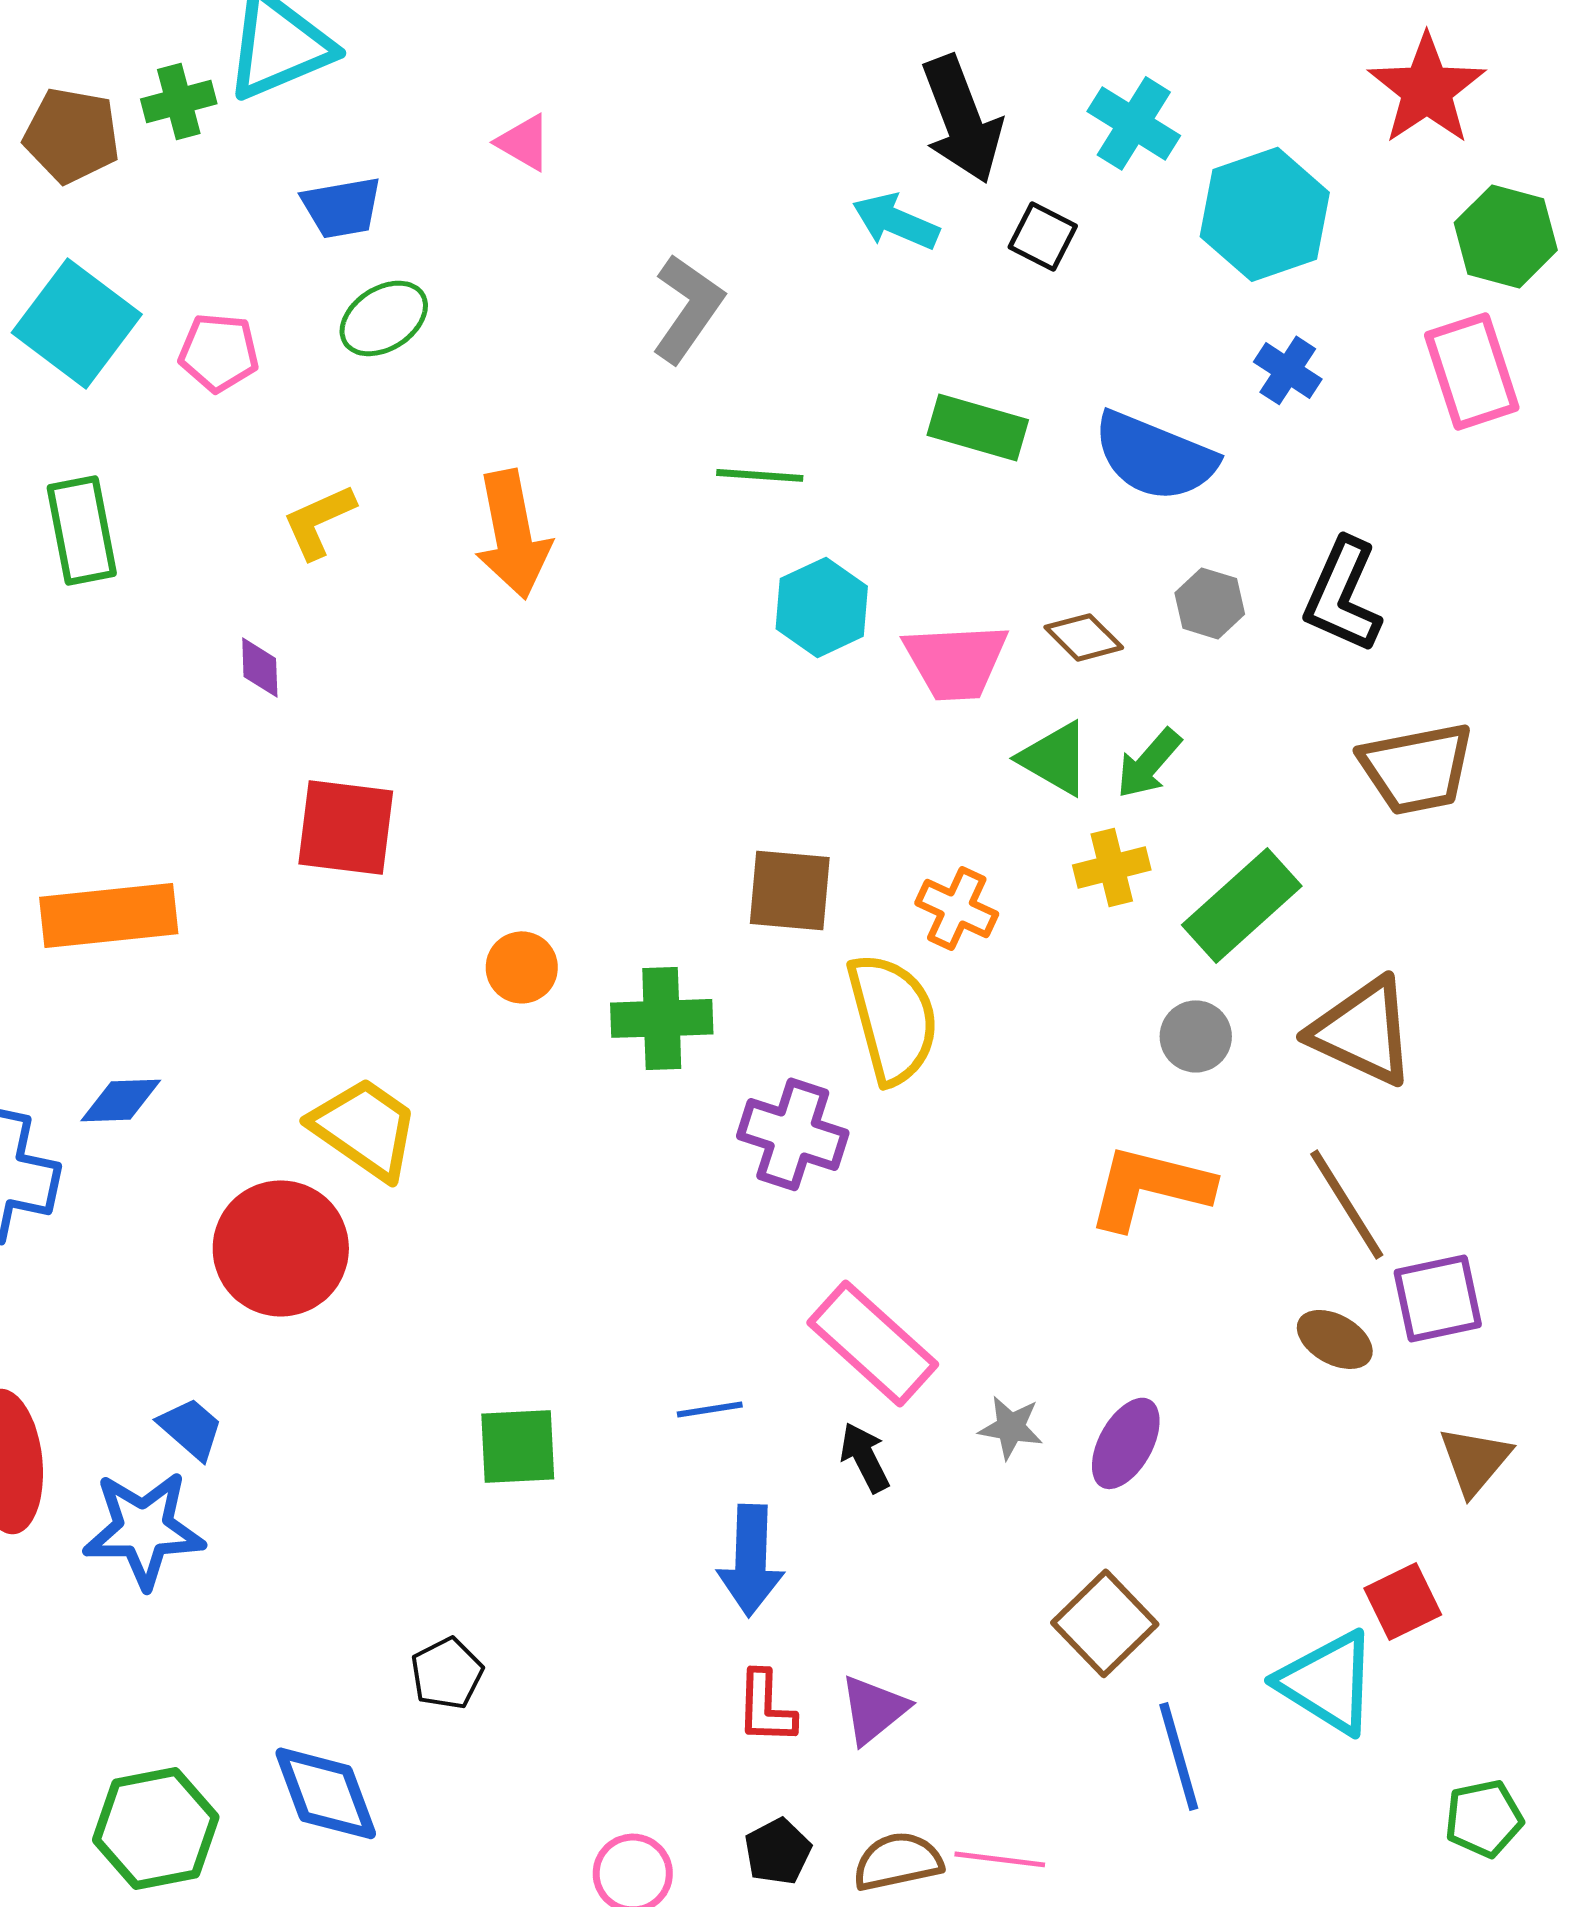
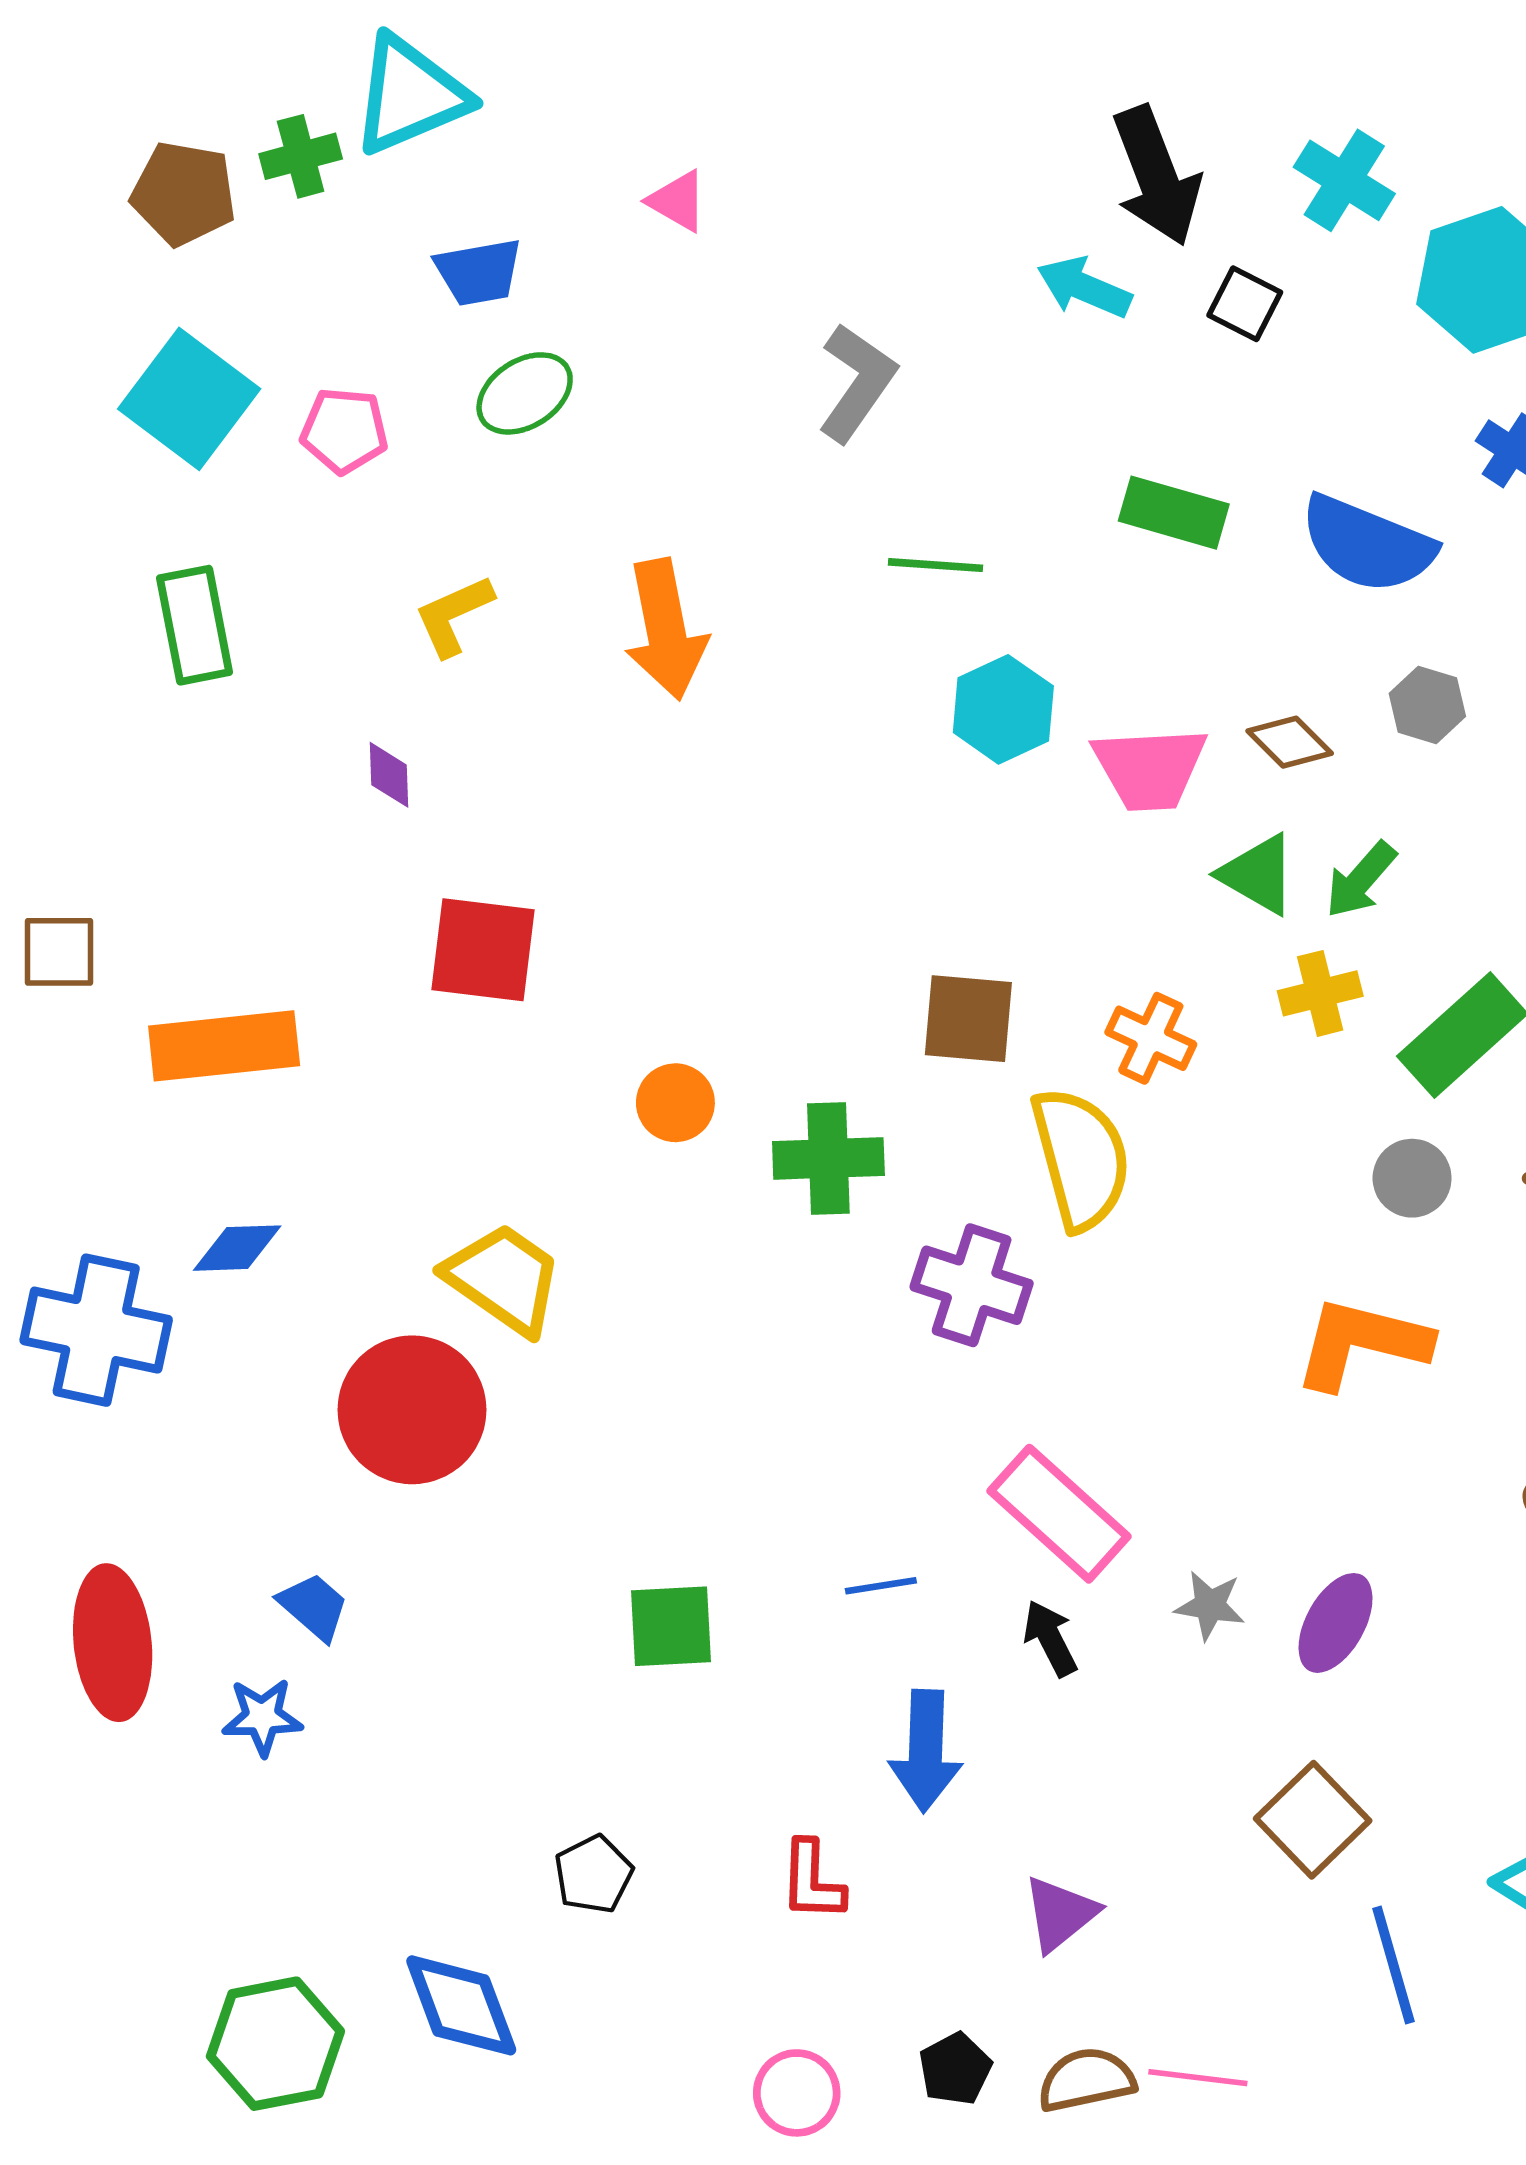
blue star: (144, 1529) -> (262, 1717), size x0.6
red L-shape: (766, 1707) -> (812, 1881), moved

